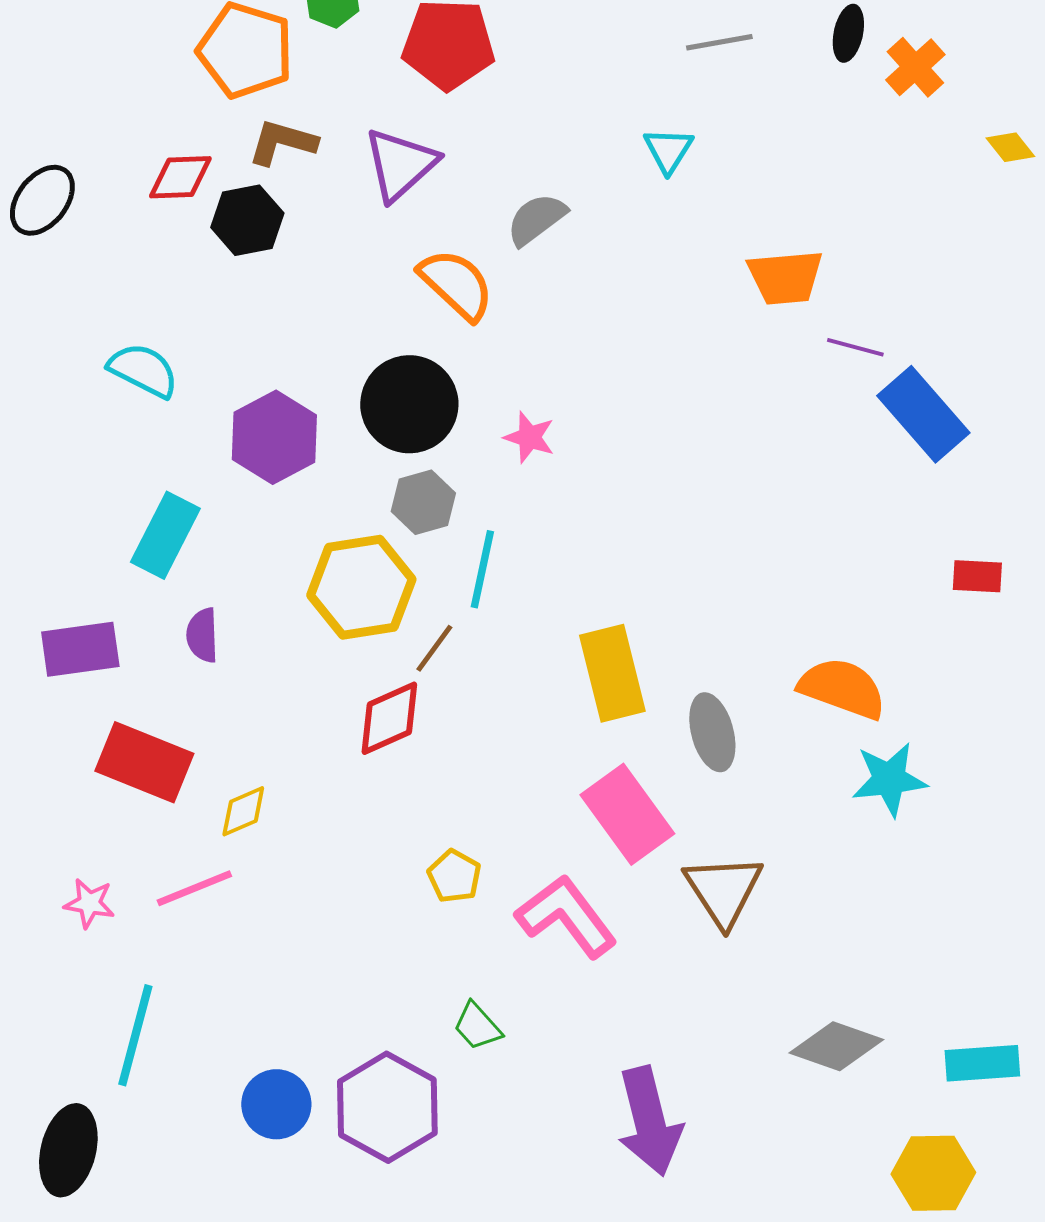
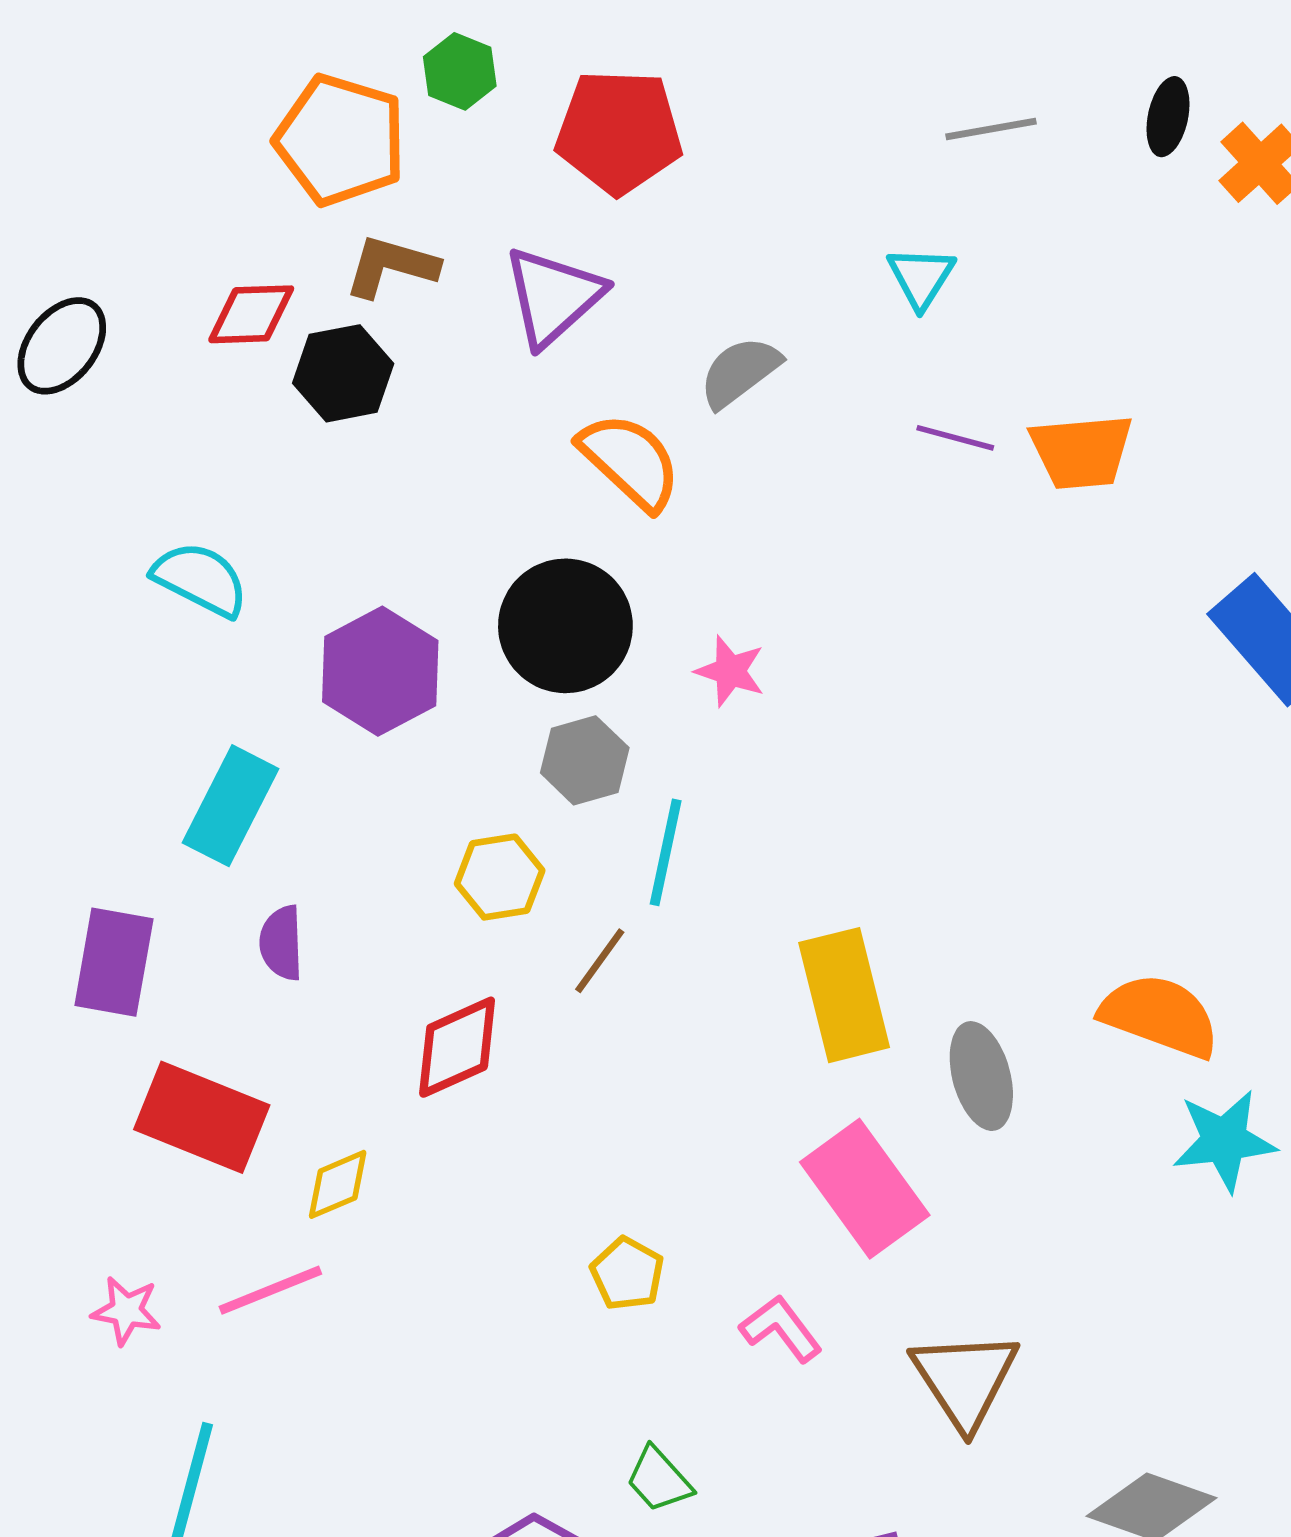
purple line: (855, 347) -> (955, 438), moved
yellow hexagon: (361, 587) -> (500, 877), size x0.6
purple rectangle: (80, 649) -> (114, 962), turned -72
red diamond: (389, 718) -> (457, 1047), moved
brown triangle: (723, 890) -> (965, 1379), moved
pink L-shape: (566, 916) -> (781, 1329), size x0.6

